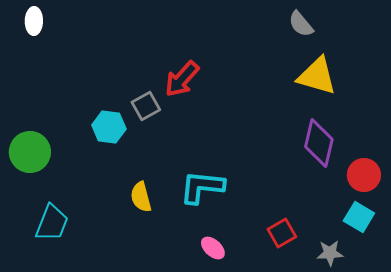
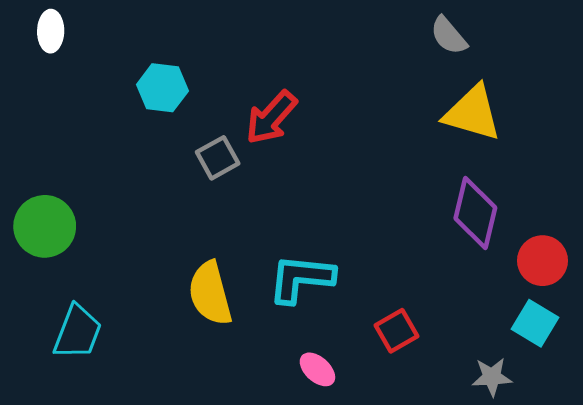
cyan hexagon: (109, 127) -> (162, 88), moved
yellow semicircle: (141, 197) -> (210, 293), size x1.4
red square: (282, 233) -> (396, 331), moved

